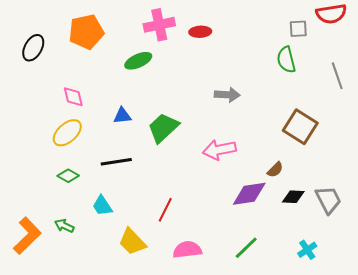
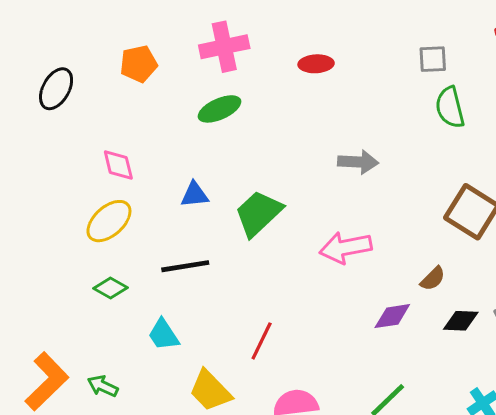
pink cross: (159, 25) -> (224, 47), moved
gray square: (298, 29) -> (433, 59), moved
orange pentagon: (86, 32) -> (139, 64), size x0.7
purple diamond: (249, 194) -> (392, 316), size x0.7
green arrow: (64, 226) -> (103, 386), moved

